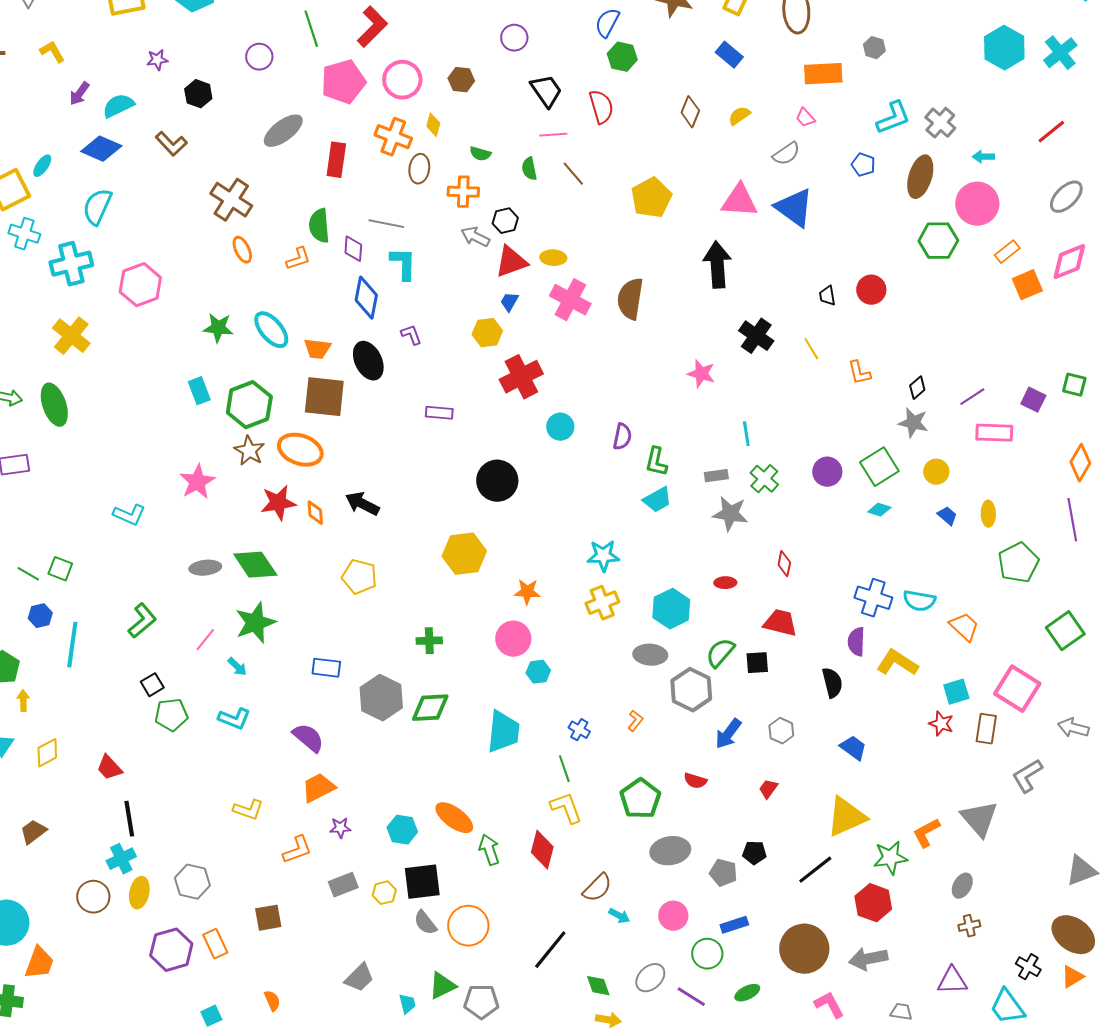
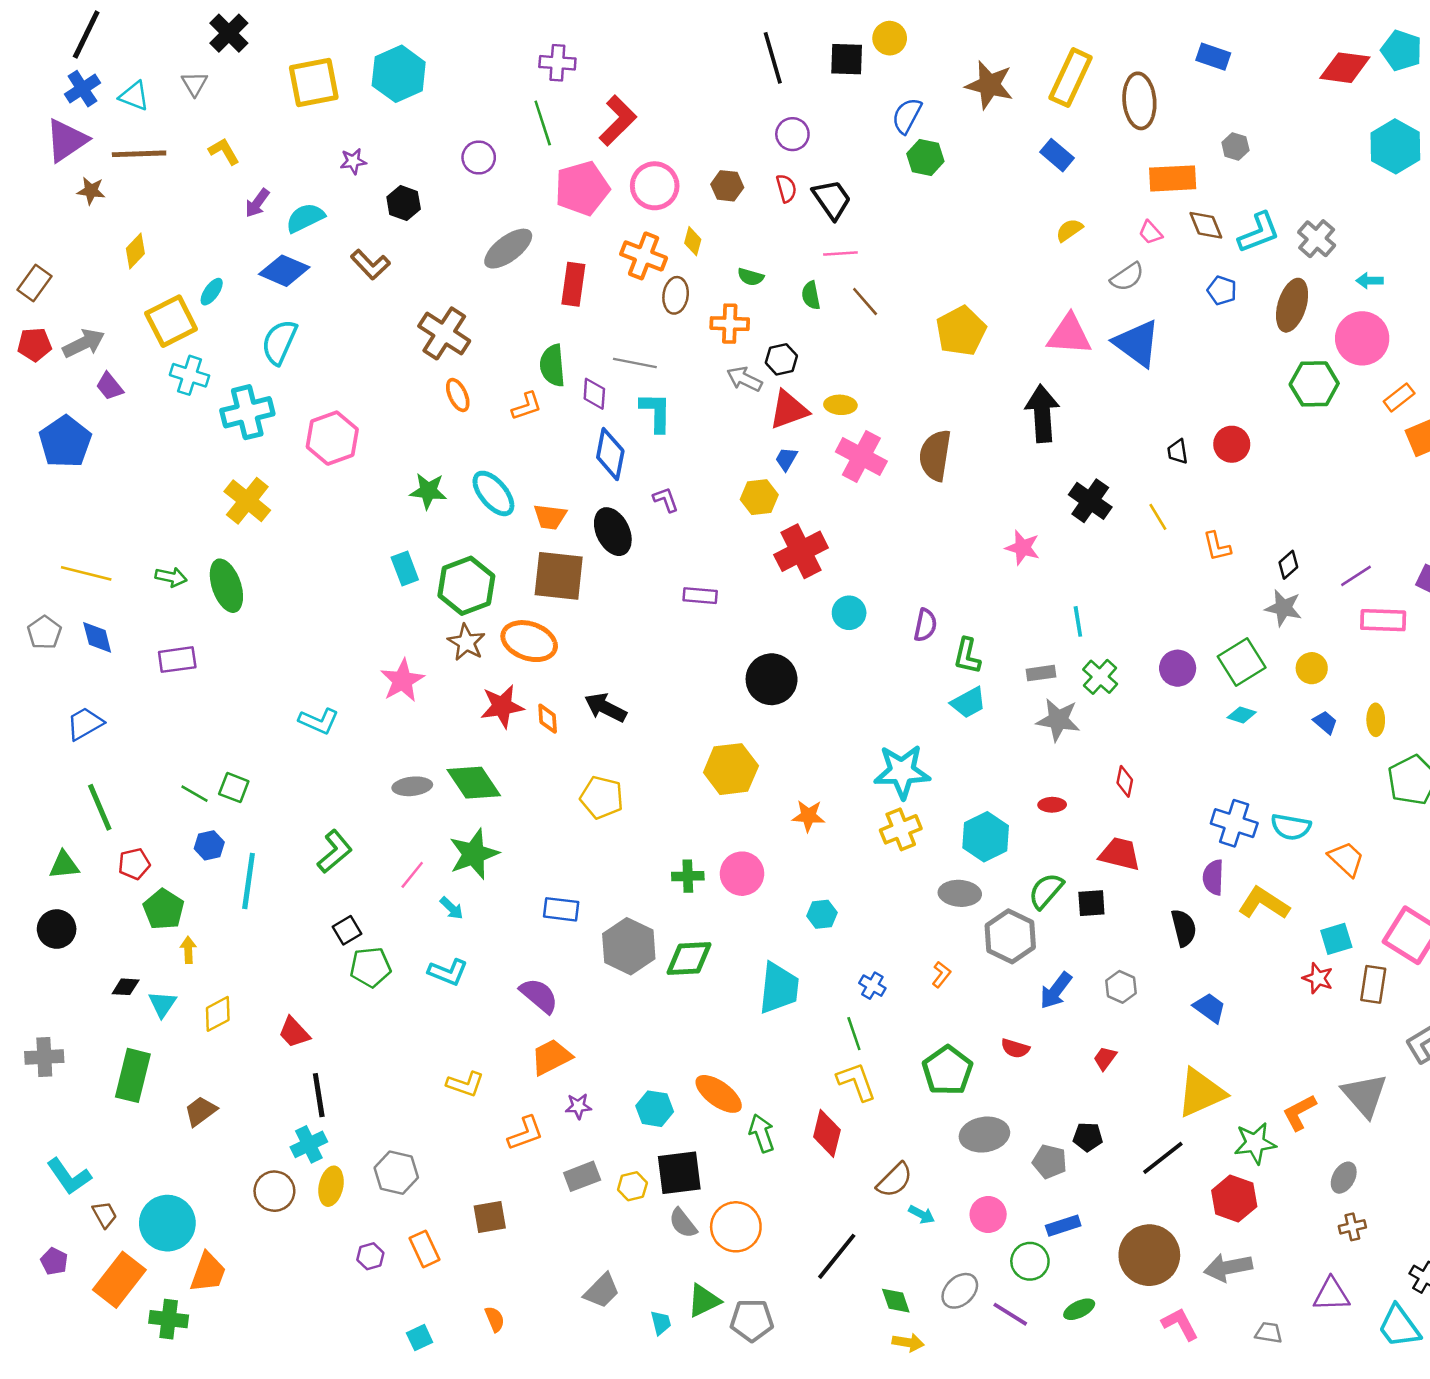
red semicircle: (601, 107) -> (786, 188), moved, size x0.7
brown diamond: (690, 112) -> (1206, 225), moved, turned -44
cyan star: (603, 556) -> (902, 772), size x1.4
pink circle: (513, 639) -> (742, 874), moved
purple hexagon: (171, 950) -> (370, 1256), size x0.5

